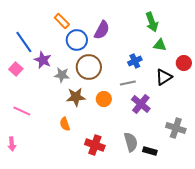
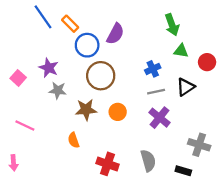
blue line: (24, 42) -> (43, 17), moved
red circle: (184, 63) -> (207, 62), moved
gray star: (62, 75) -> (58, 90), moved
gray line: (128, 83) -> (156, 92), moved
black rectangle: (150, 151) -> (183, 171), moved

